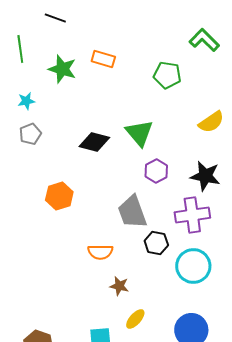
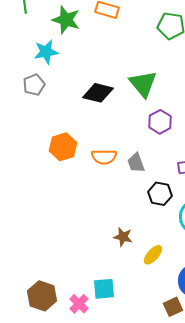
cyan star: (26, 101) -> (46, 52), moved, size x1.4
gray trapezoid: (132, 212) -> (136, 163), size x0.6
orange semicircle: (100, 252) -> (104, 157), moved
yellow ellipse: (135, 319) -> (153, 255), moved

